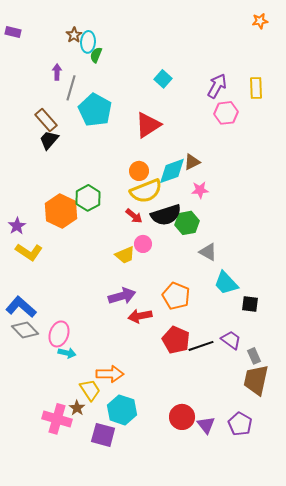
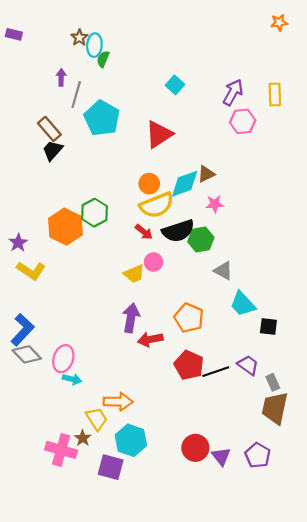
purple arrow: (122, 296) -> (131, 318), turned -64
blue L-shape: (21, 307) -> (22, 330), turned 92

